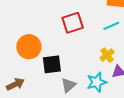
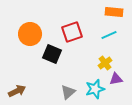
orange circle: (29, 47) -> (30, 34), moved
black square: (52, 64) -> (52, 54), moved, turned 30

